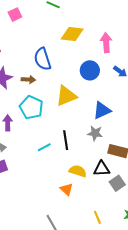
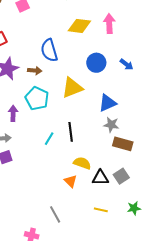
pink arrow: (106, 43) -> (109, 24), moved
gray star: (95, 133) -> (111, 125), moved
cyan line: (44, 147) -> (49, 139), turned -32
black triangle: (102, 169) -> (100, 178), moved
yellow line: (97, 217) -> (101, 210), turned -56

